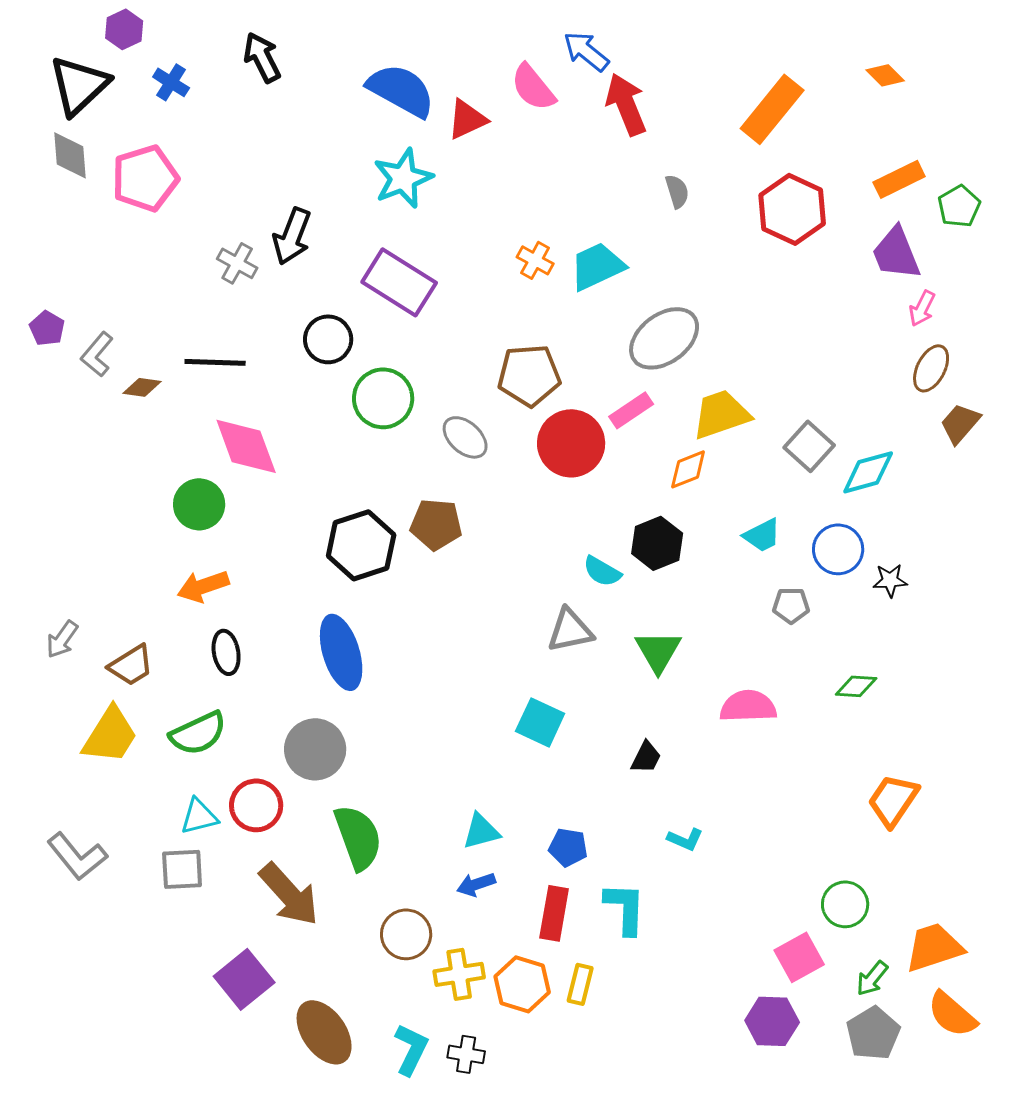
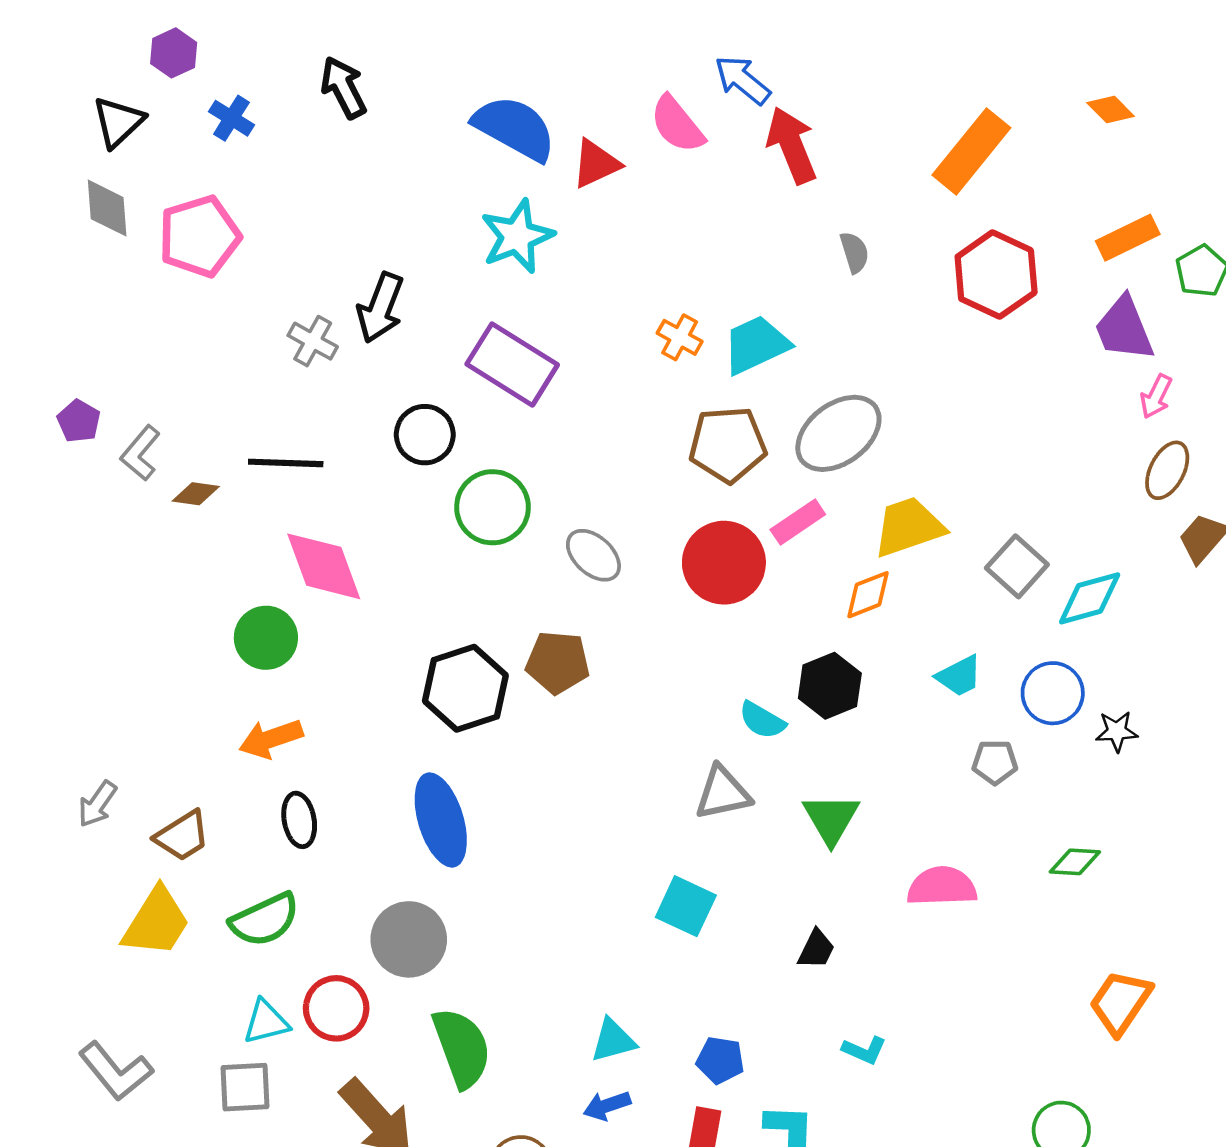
black triangle: (79, 85) -> (118, 122), size x0.7
brown pentagon: (529, 375) -> (728, 444), moved

